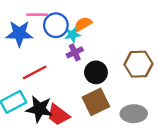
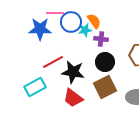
orange semicircle: (83, 24) -> (94, 21), turned 84
purple cross: (75, 52) -> (101, 39), moved, turned 32
black star: (39, 109) -> (73, 72), moved

